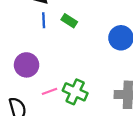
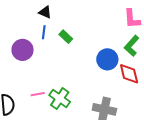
purple circle: (27, 65) -> (22, 50), moved

